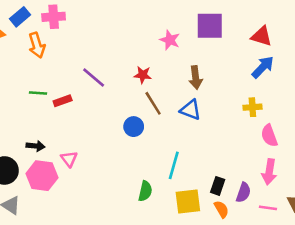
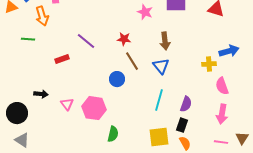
blue arrow: (263, 67) -> (229, 51), moved, turned 30
green line: (38, 93) -> (28, 39), moved
blue triangle: (190, 110) -> (161, 66), turned 30
cyan line: (174, 165) -> (159, 100), moved
pink hexagon: (42, 176) -> (94, 108), moved
green semicircle: (145, 191) -> (113, 134), moved
purple semicircle: (243, 192) -> (186, 104), moved

